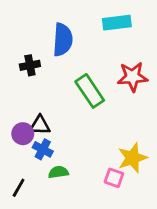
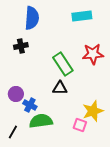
blue semicircle: (63, 40) -> (32, 18), moved
black triangle: (40, 125) -> (60, 88), moved
green semicircle: (58, 172) -> (41, 121), size x1.6

